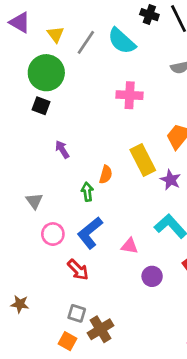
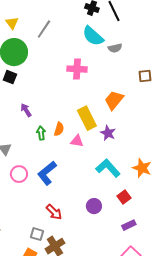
yellow triangle: (56, 34) -> (12, 23), moved
cyan semicircle: (122, 41) -> (93, 36), moved
green arrow: (87, 192) -> (41, 133), moved
pink triangle: (130, 246) -> (77, 141), moved
red arrow: (78, 270) -> (54, 212), moved

